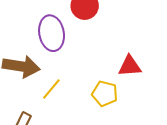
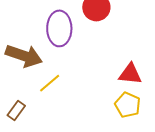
yellow pentagon: (105, 94) -> (128, 105), moved

